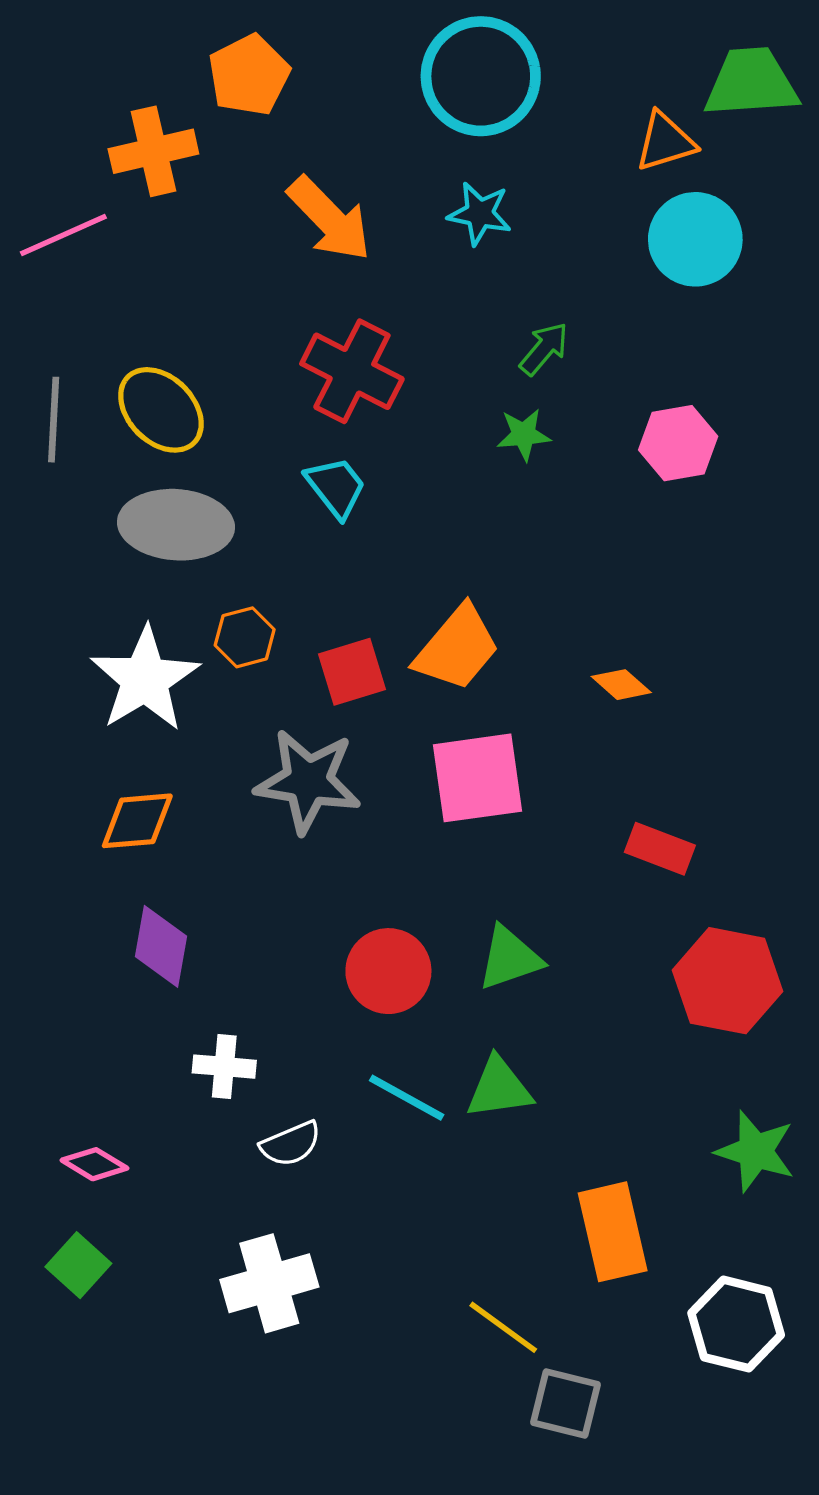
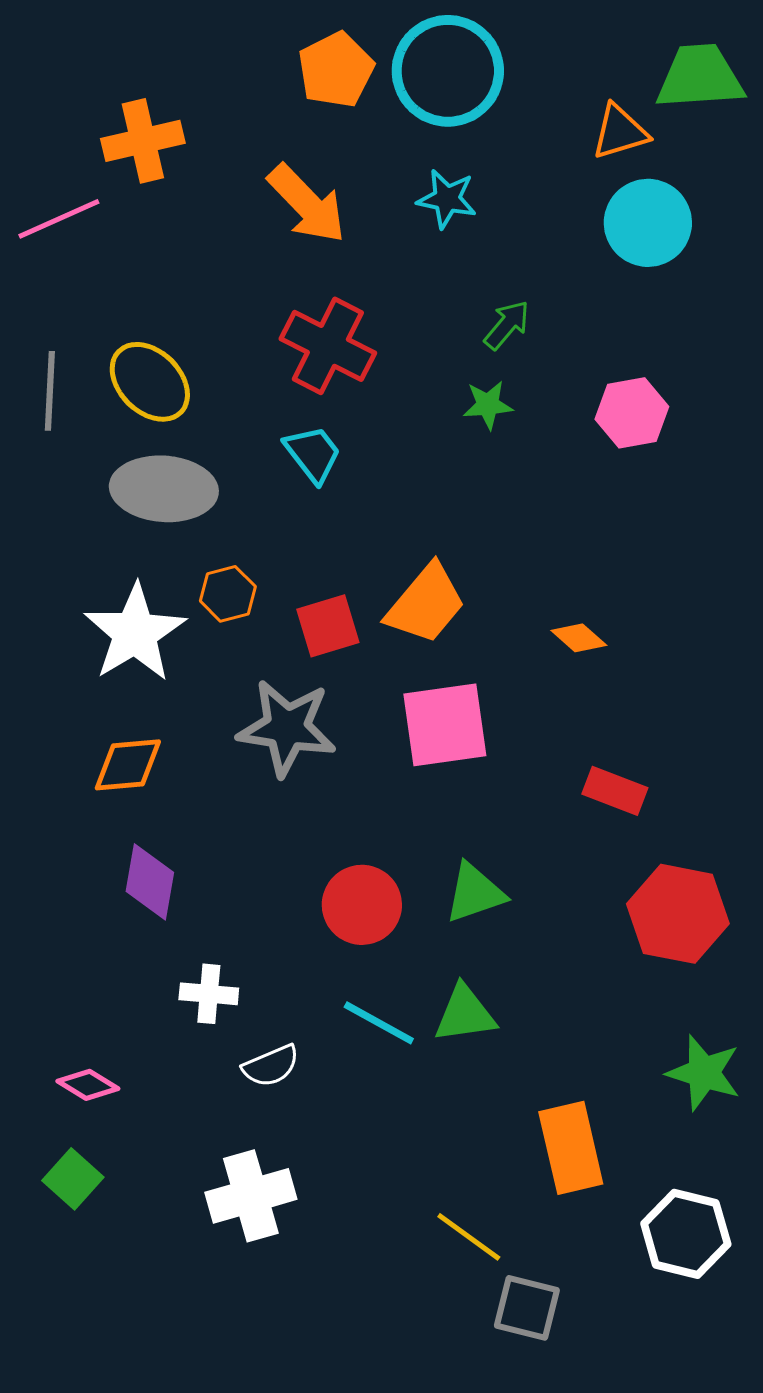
orange pentagon: (249, 75) -> (336, 70), moved

